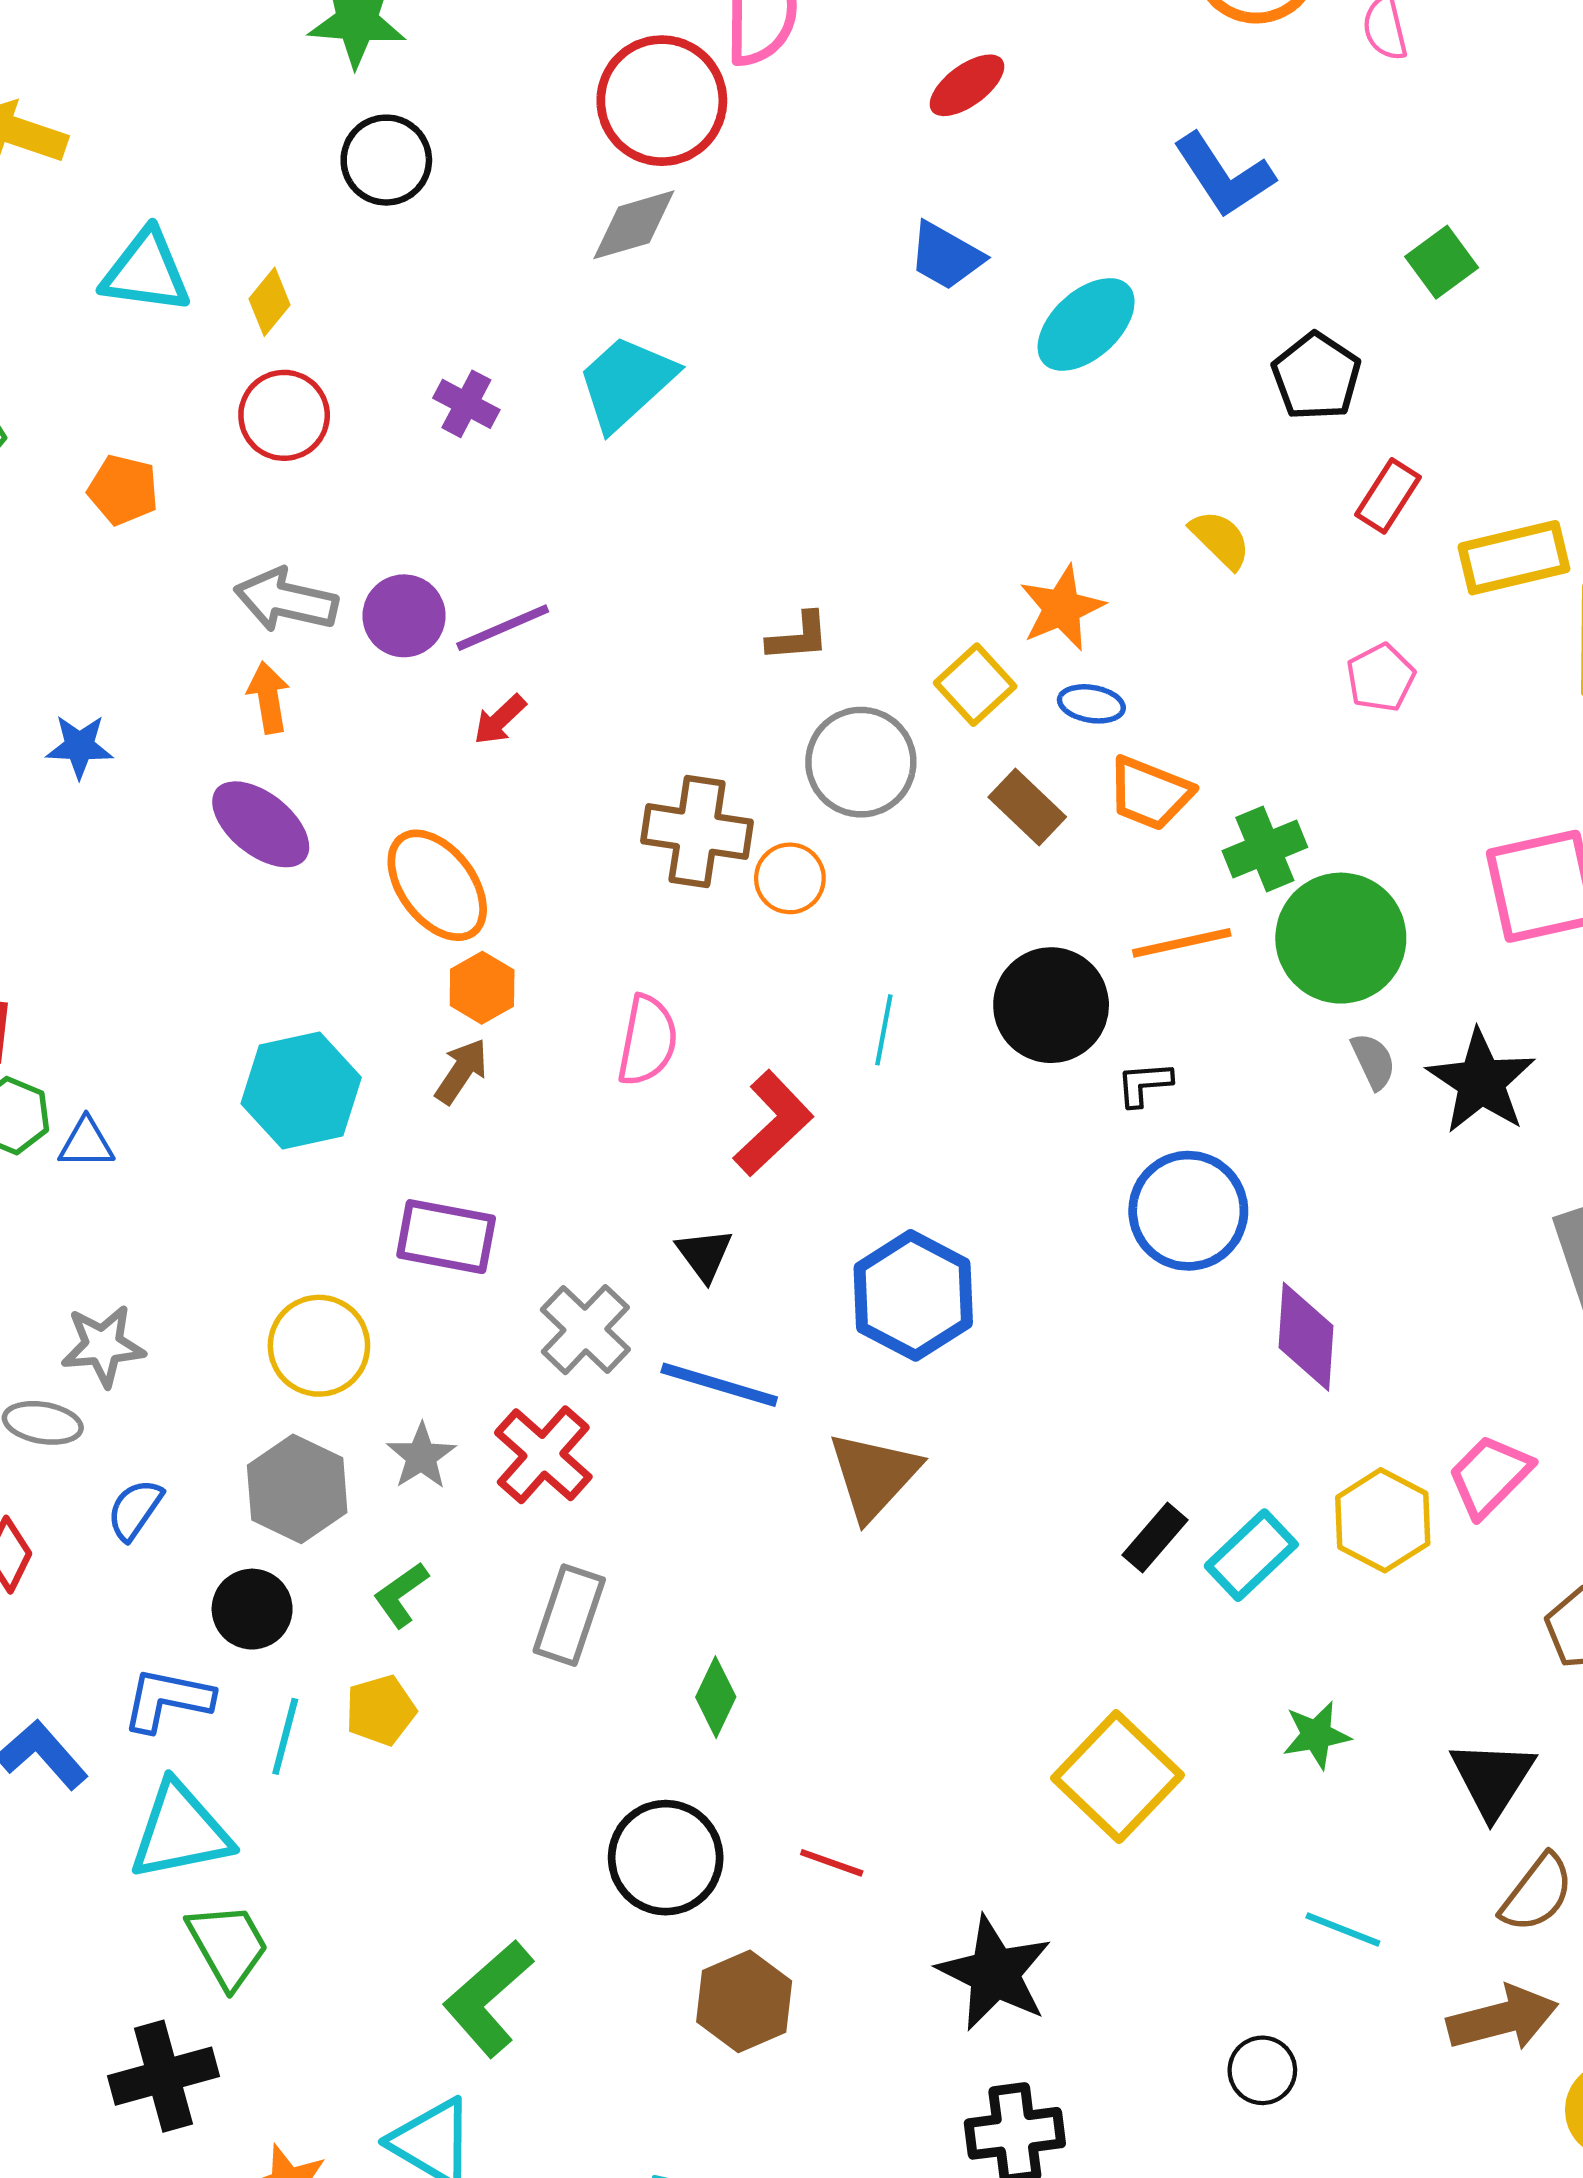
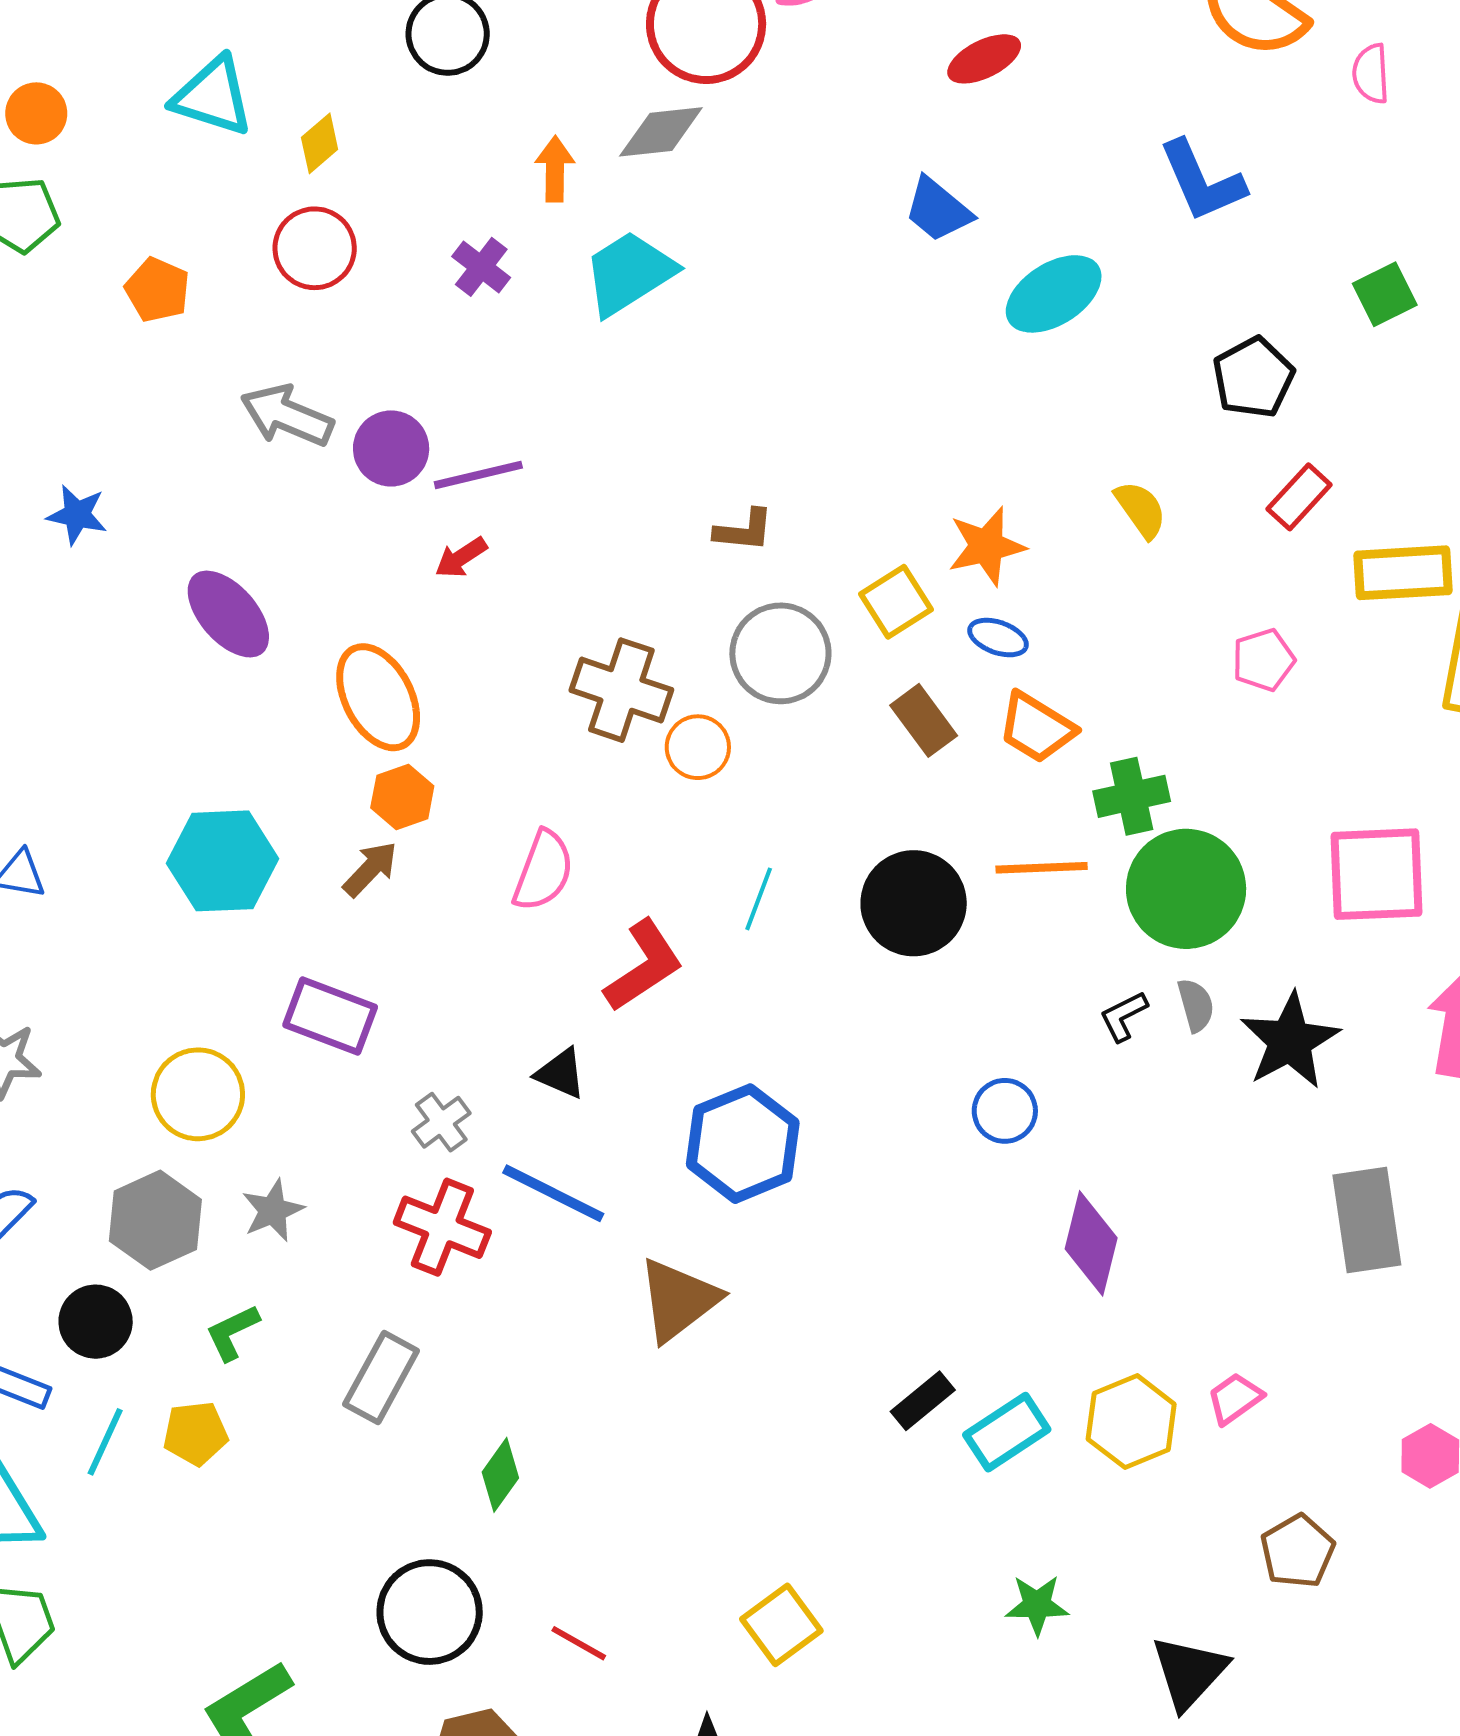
orange arrow: (268, 698) -> (555, 169), moved
black L-shape: (1144, 1084) -> (1123, 1016), moved, turned -32
blue circle: (1188, 1211) -> (1005, 1111), size x0.6
black triangle: (704, 1255) -> (561, 1073), turned -40
gray cross: (585, 1330) -> (441, 1122), size x0.7
red cross: (543, 1455) -> (442, 1227), moved, turned -30
pink trapezoid: (1490, 1476) -> (1235, 1398), size x0.7
yellow square: (1118, 1777) -> (781, 1625), moved, size x0.7

